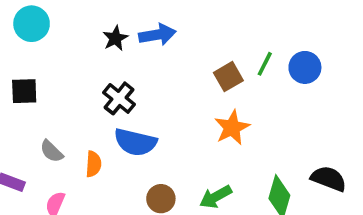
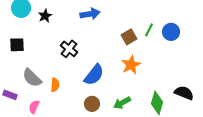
black star: (115, 38) -> (45, 16), moved
blue semicircle: (135, 142) -> (94, 75), moved, turned -65
gray semicircle: (52, 151) -> (32, 78), size x1.5

